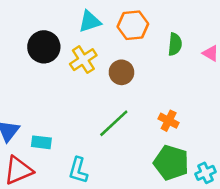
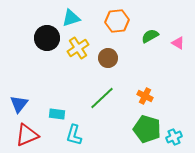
cyan triangle: (90, 21) -> (71, 18), moved
green semicircle: (175, 44) -> (150, 36), turned -126
cyan rectangle: (41, 142) -> (57, 114), moved

